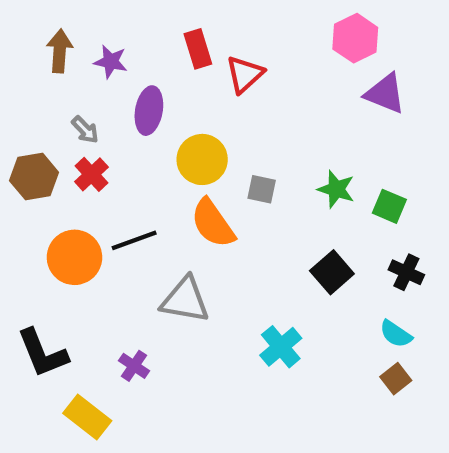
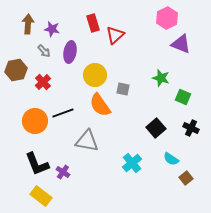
gray arrow: (85, 130) -> (44, 51), moved
brown hexagon: (34, 177) -> (16, 70), moved
green star: (336, 189) -> (161, 78), moved
cyan semicircle: (396, 334) -> (171, 159), moved
black L-shape: (43, 353) -> (37, 164), moved

